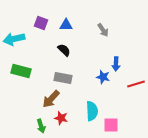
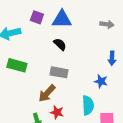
blue triangle: (66, 25) -> (62, 19), size x1.5
gray arrow: (103, 30) -> (107, 24), moved, turned -48
blue star: (103, 77) -> (101, 81), moved

